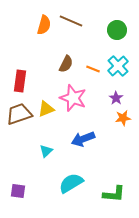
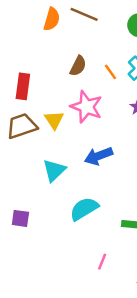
orange line: (93, 69) -> (111, 72), turned 32
yellow triangle: (46, 109) -> (54, 120), turned -42
cyan triangle: (46, 151) -> (54, 170), size x1.5

